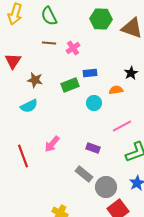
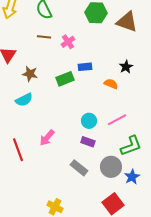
orange semicircle: (116, 90) -> (111, 84), turned 32
cyan circle: (94, 103) -> (89, 121), moved
gray circle: (106, 187) -> (111, 167), moved

